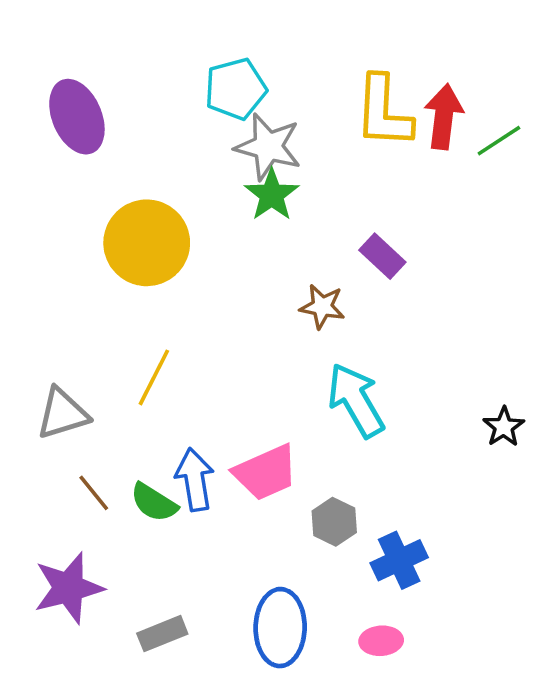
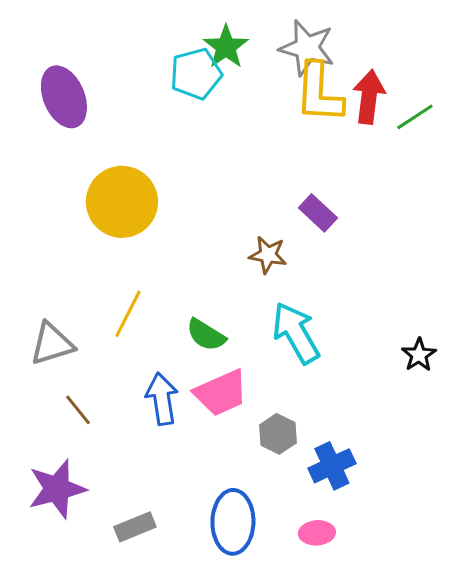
gray star: (268, 147) -> (307, 48), moved
green star: (272, 195) -> (226, 47), moved
green semicircle: (154, 503) -> (206, 335), moved

